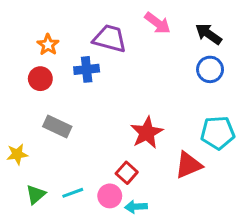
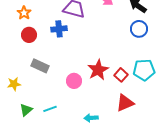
orange star: (48, 45) -> (24, 13), moved
red triangle: (188, 165) -> (125, 103), moved
red square: (127, 173) -> (121, 75), moved
pink circle: (110, 196) -> (74, 81), moved

